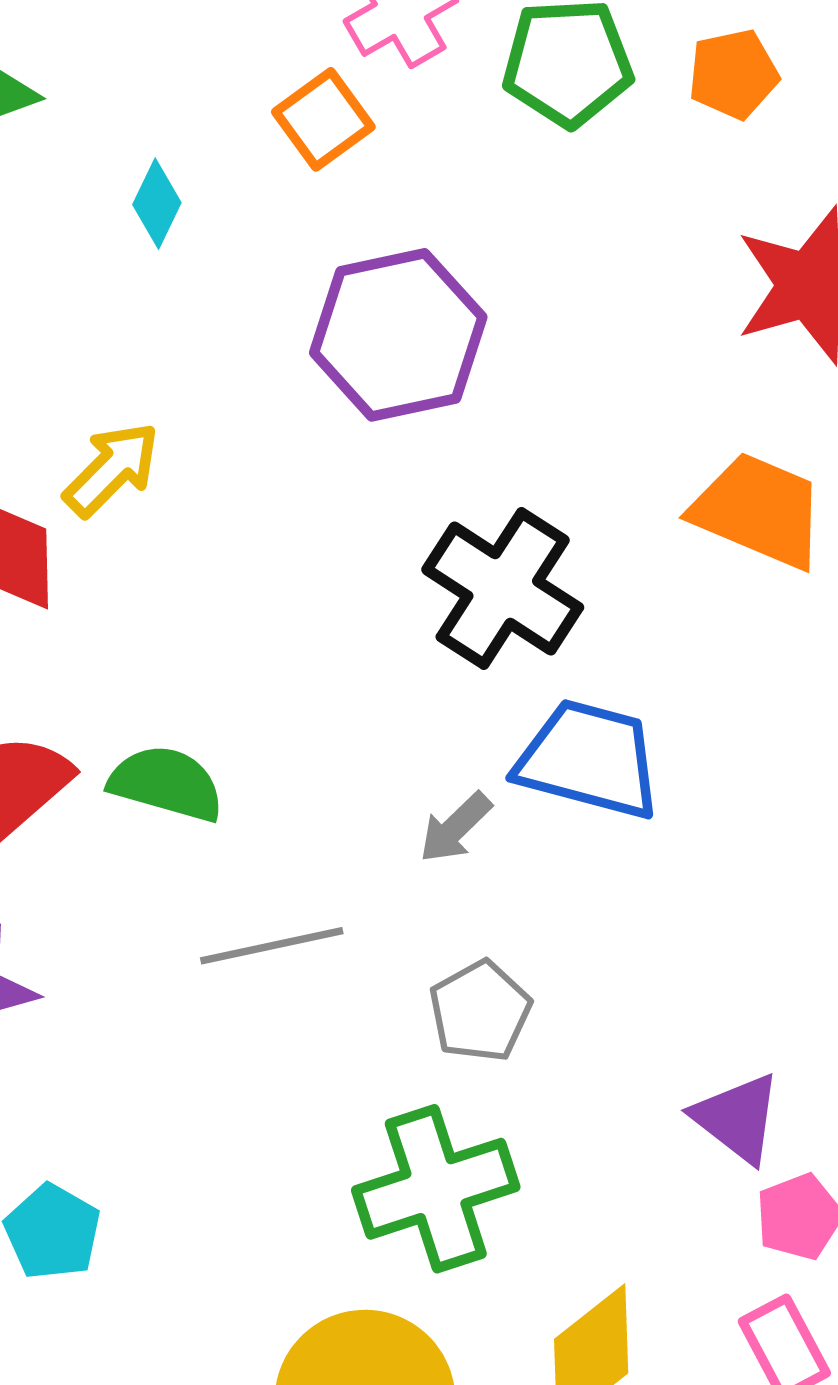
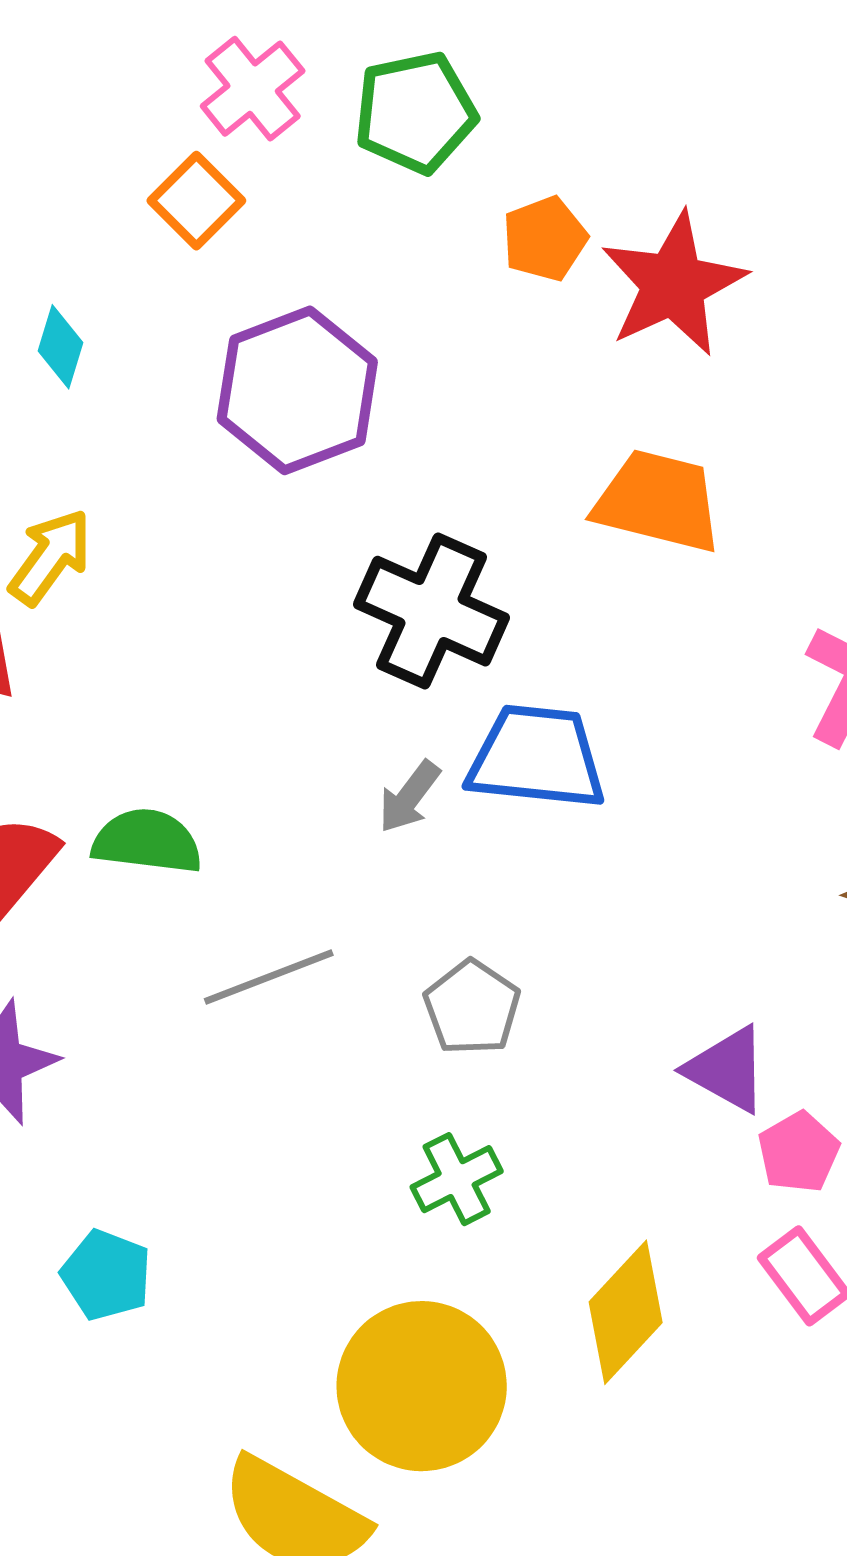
orange pentagon: (733, 74) -> (545, 239), moved
cyan diamond: (157, 204) -> (61, 347), moved
gray arrow: (455, 828) -> (409, 797), moved
green cross: (436, 1189) -> (457, 1179), size x0.6

